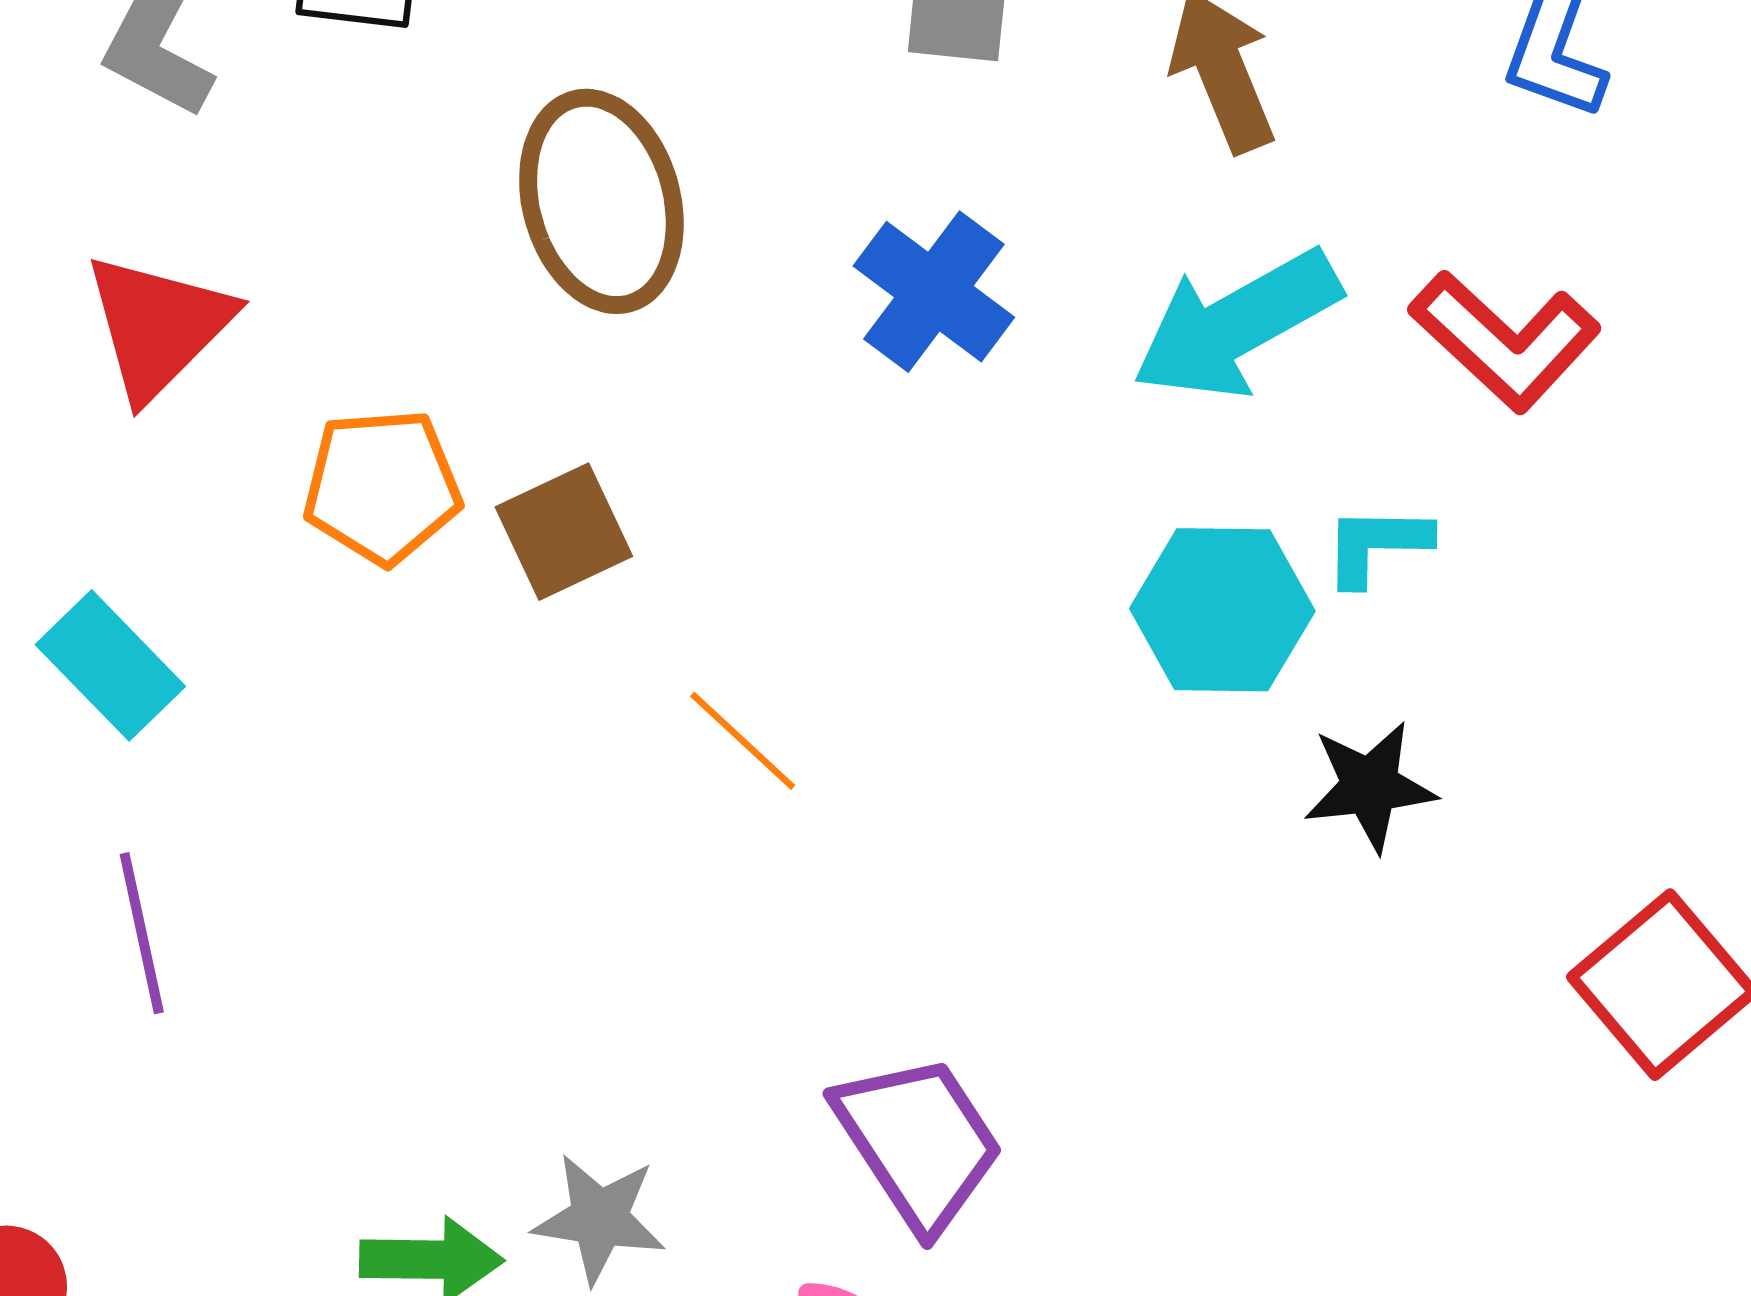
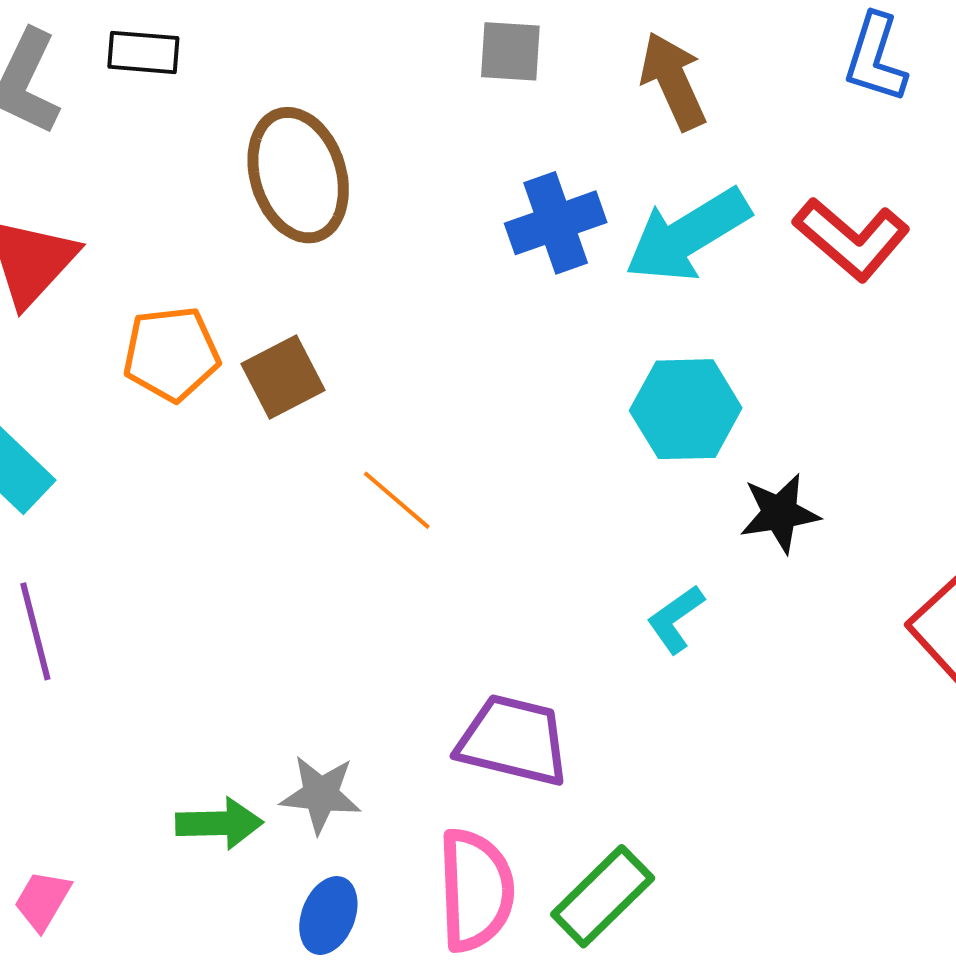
blue cross: (934, 292) -> (556, 223), moved, turned 36
cyan L-shape: (1377, 545) -> (676, 619), moved, turned -34
purple trapezoid: (919, 1142) -> (513, 740), turned -41

